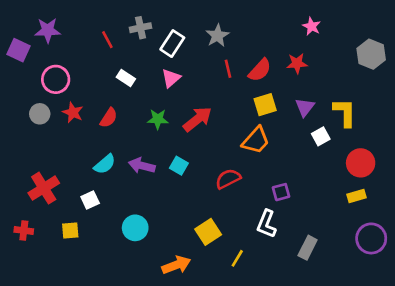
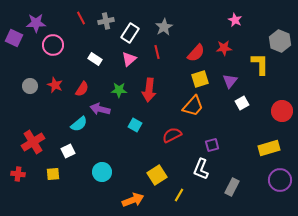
red line: (107, 40) -> (81, 18), moved
red line: (228, 69) -> (157, 52), moved
pink circle: (56, 79) -> (53, 45), moved
yellow L-shape: (345, 113) -> (260, 64), moved
red arrow: (198, 119) -> (149, 90), turned 135
red circle: (361, 163) -> (282, 111), moved
purple arrow: (142, 166) -> (100, 109), moved
yellow rectangle: (357, 196) -> (269, 148), size x1.5

